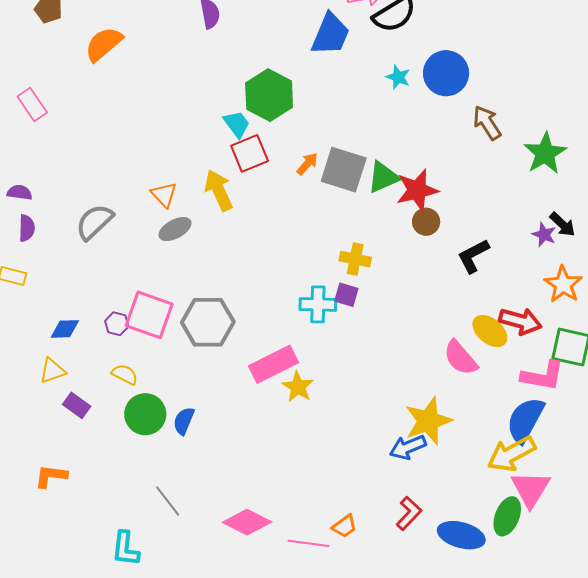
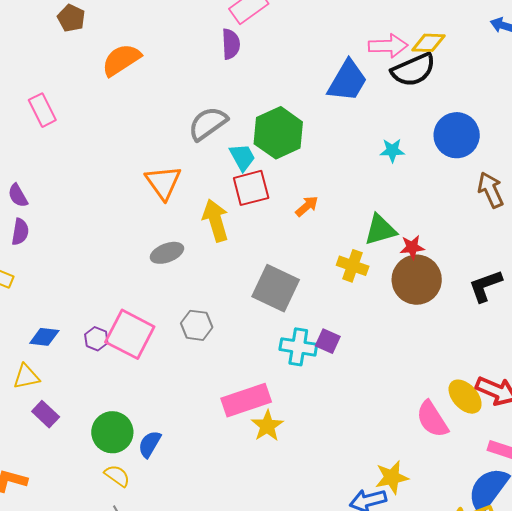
cyan star: (398, 77) -> (392, 150), moved, turned -30
gray square: (344, 170) -> (276, 288), moved
red star: (417, 190) -> (412, 247), size x0.6
purple semicircle: (20, 192) -> (18, 195), turned -135
orange triangle: (164, 195) -> (163, 182), moved, size x1.4
gray semicircle: (94, 222) -> (208, 124), moved
brown circle: (426, 222) -> (417, 280), size x1.8
black L-shape: (473, 256) -> (485, 286), moved
yellow cross: (355, 259) -> (353, 266), moved
gray hexagon: (208, 322) -> (197, 325), moved, size x0.6
yellow semicircle: (125, 374) -> (117, 476), moved
yellow star: (428, 421) -> (392, 477), size x0.7

